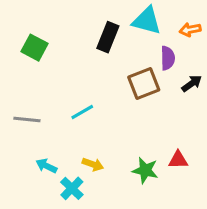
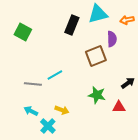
cyan triangle: (147, 21) -> (98, 14), turned -30
black arrow: (192, 84) -> (128, 83), moved
gray line: (27, 119) -> (33, 84), moved
green star: (145, 170) -> (97, 95), moved

